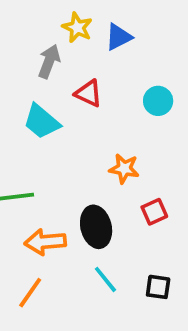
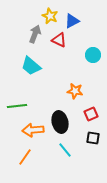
red triangle: (89, 93) -> (59, 40), moved
black square: (158, 287) -> (93, 138), moved

